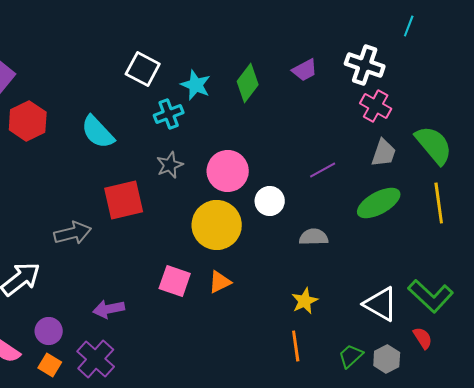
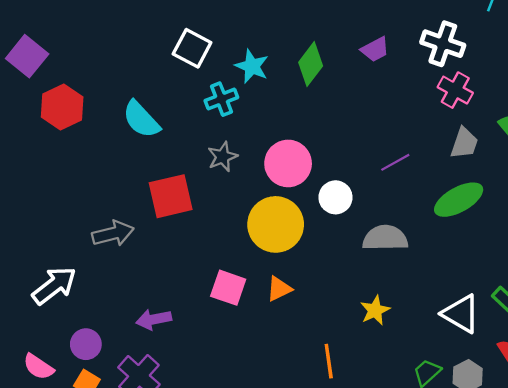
gray semicircle: (314, 237) -> (385, 238), size x1.4
orange line: (296, 346) -> (329, 361), moved

